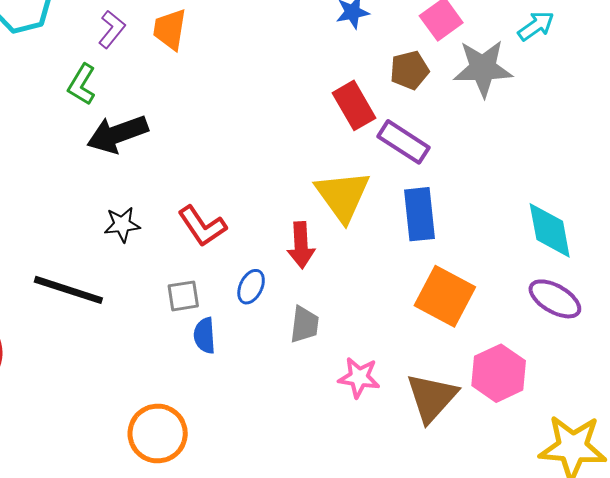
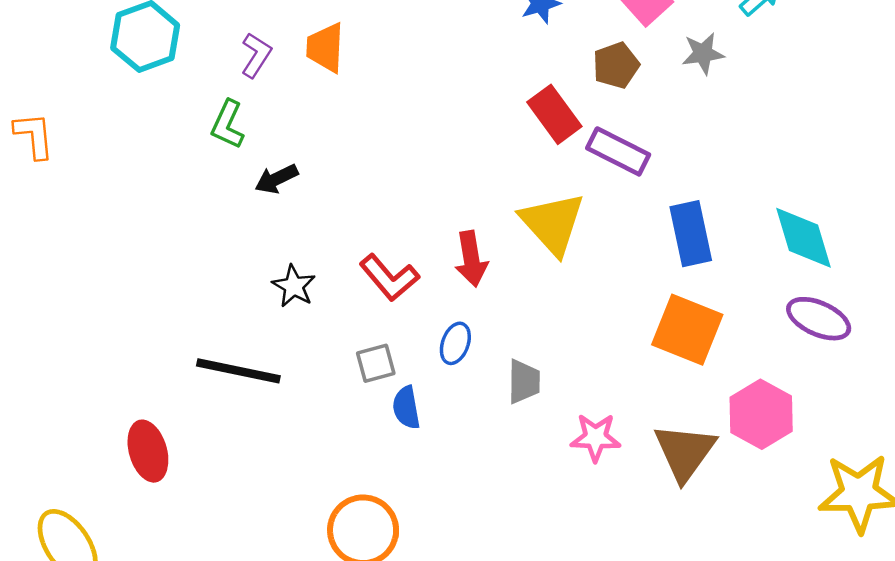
gray star: (483, 68) -> (703, 53), size x0.6
black arrow: (117, 134) -> (276, 179), size x0.6
blue rectangle: (420, 214) -> (691, 234), moved
black star: (122, 225) -> (294, 286), turned -30
red arrow: (301, 245) -> (471, 259), moved

